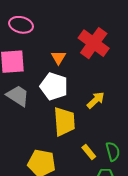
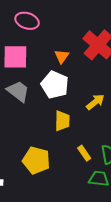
yellow trapezoid: (64, 122) -> (62, 121), size x0.7

